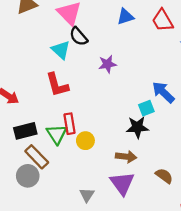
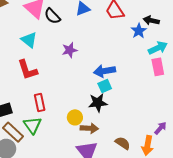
black semicircle: (79, 36) -> (52, 16), moved
blue arrow: (163, 92) -> (104, 71), moved, turned -50
green triangle: (57, 134) -> (32, 125), moved
yellow circle: (85, 141) -> (75, 117), moved

